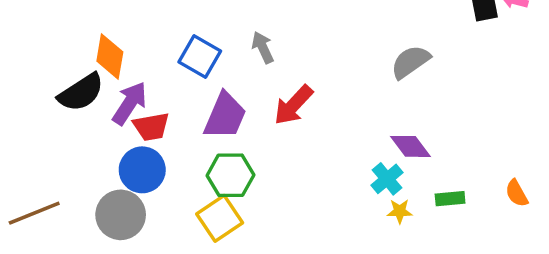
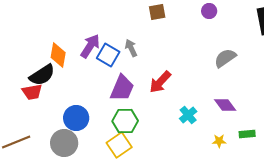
gray arrow: (263, 47) -> (131, 48), moved
purple arrow: (130, 103) -> (90, 46), moved
red trapezoid: (151, 127) -> (32, 92), moved
cyan cross: (387, 179) -> (188, 115), moved

